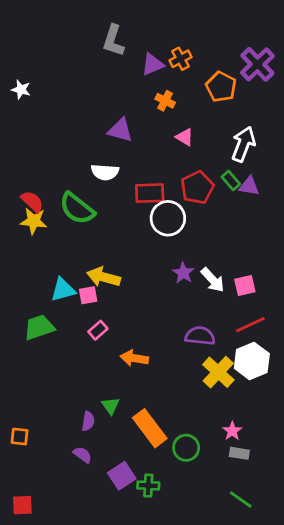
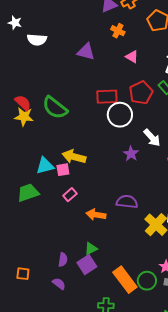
white semicircle: (105, 172) -> (37, 40), moved
white arrow: (213, 280) -> (152, 138), moved
purple semicircle: (200, 336) -> (127, 202), moved
green triangle: (111, 406) -> (91, 249), moved, turned 40
orange rectangle: (150, 428) -> (125, 280), moved
orange square: (20, 437) -> (23, 274), moved
green circle: (186, 448) -> (147, 281), moved
purple square: (122, 476) -> (87, 265), moved

